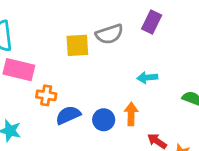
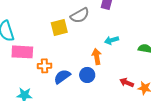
orange arrow: (131, 114) -> (97, 56), moved

